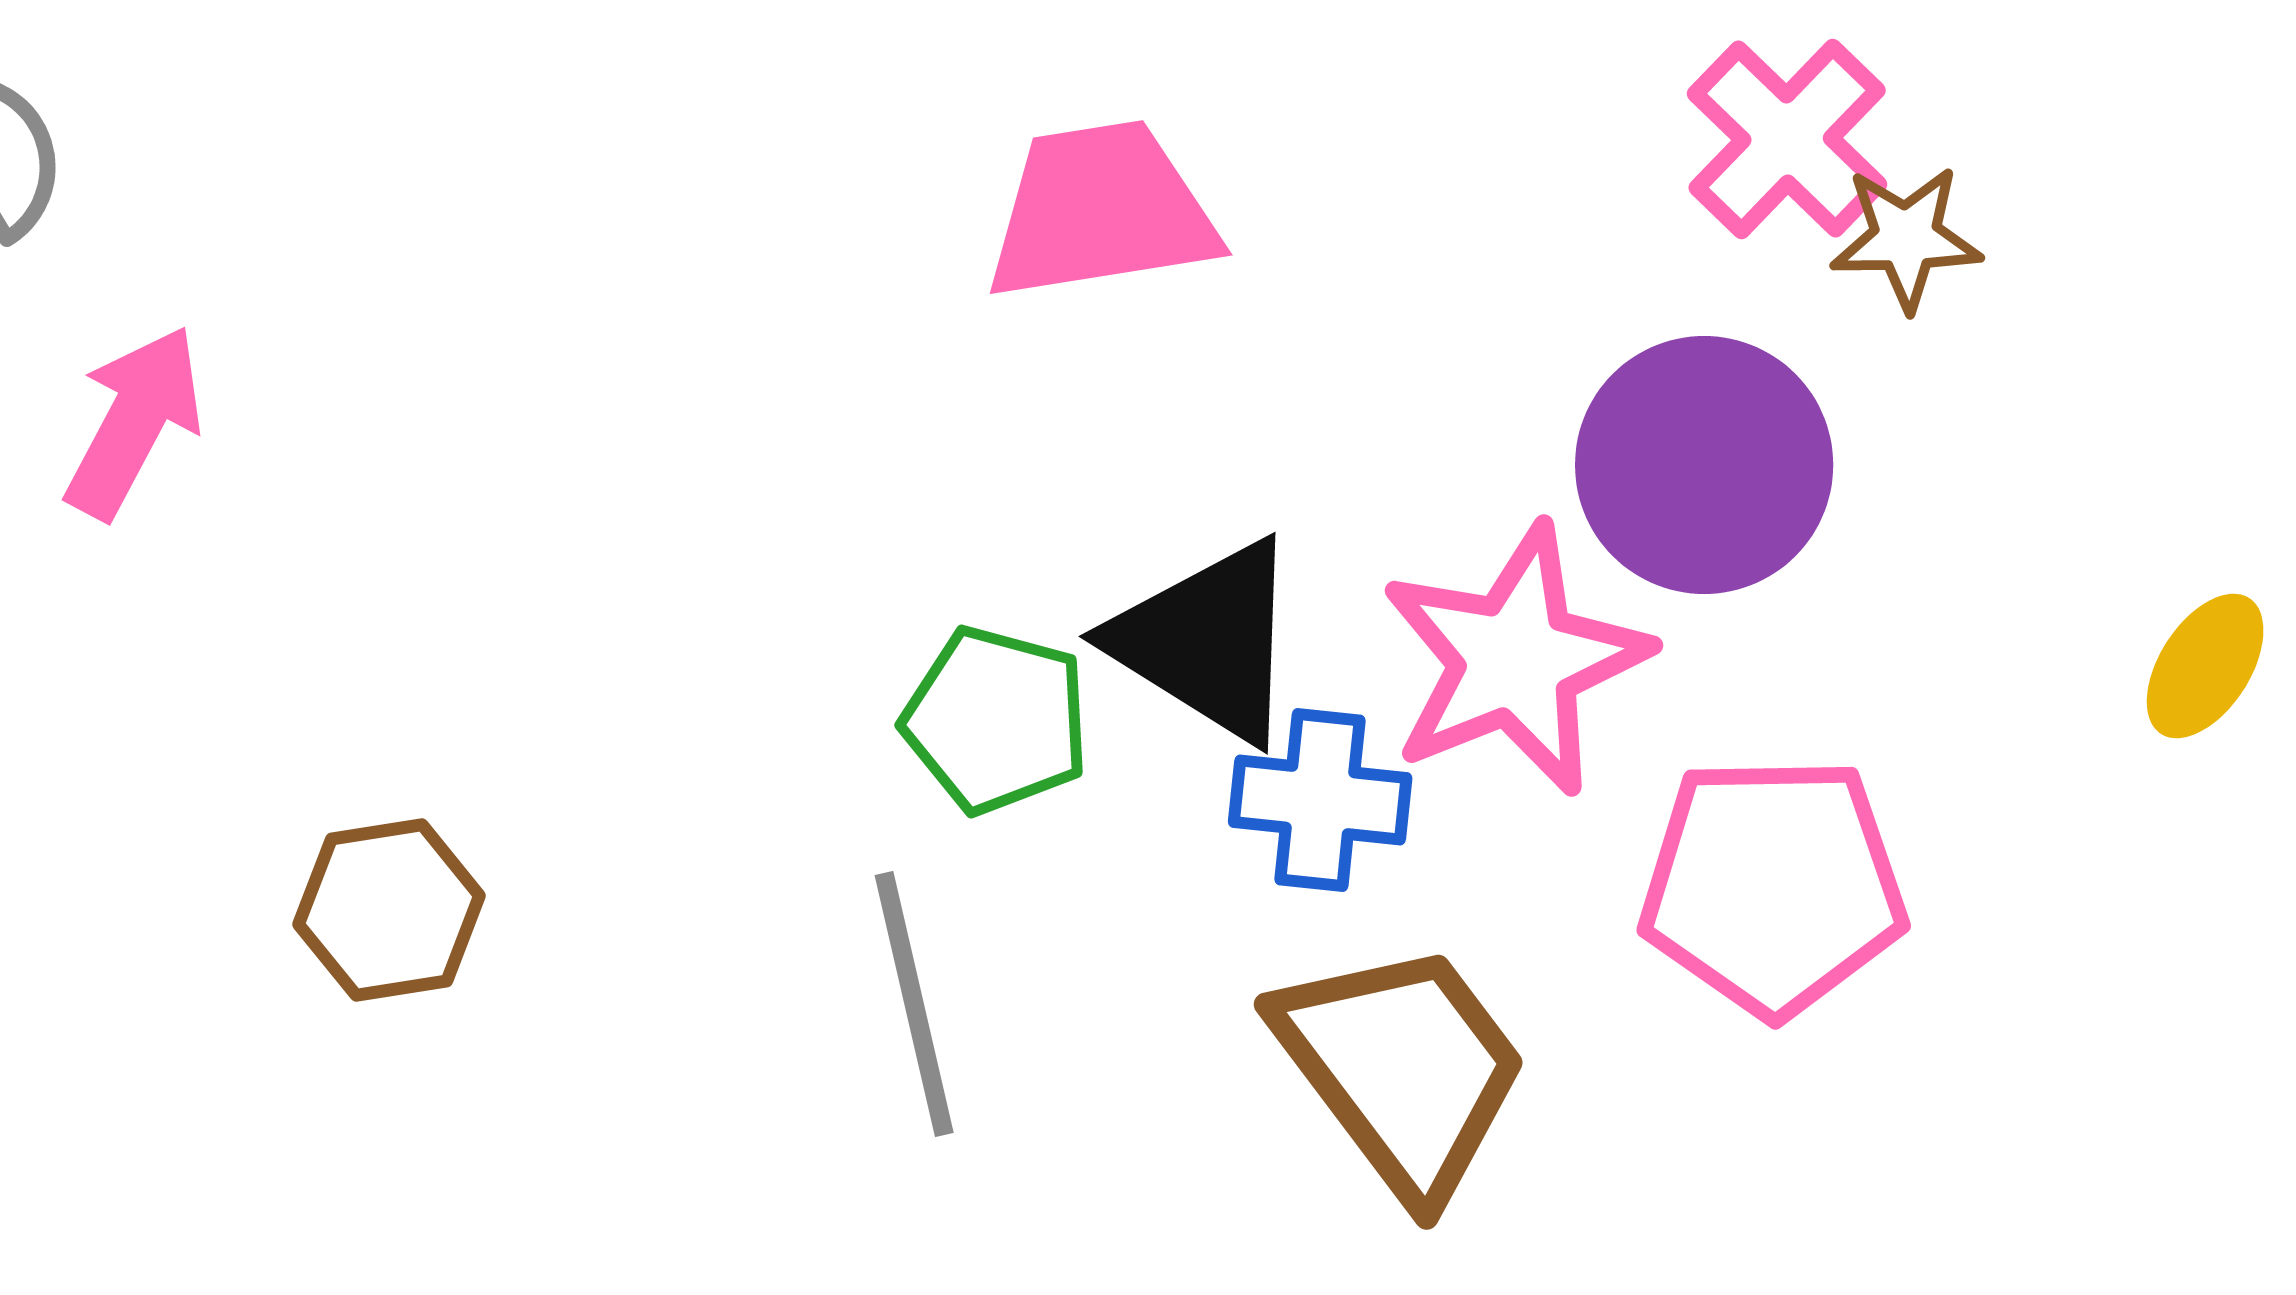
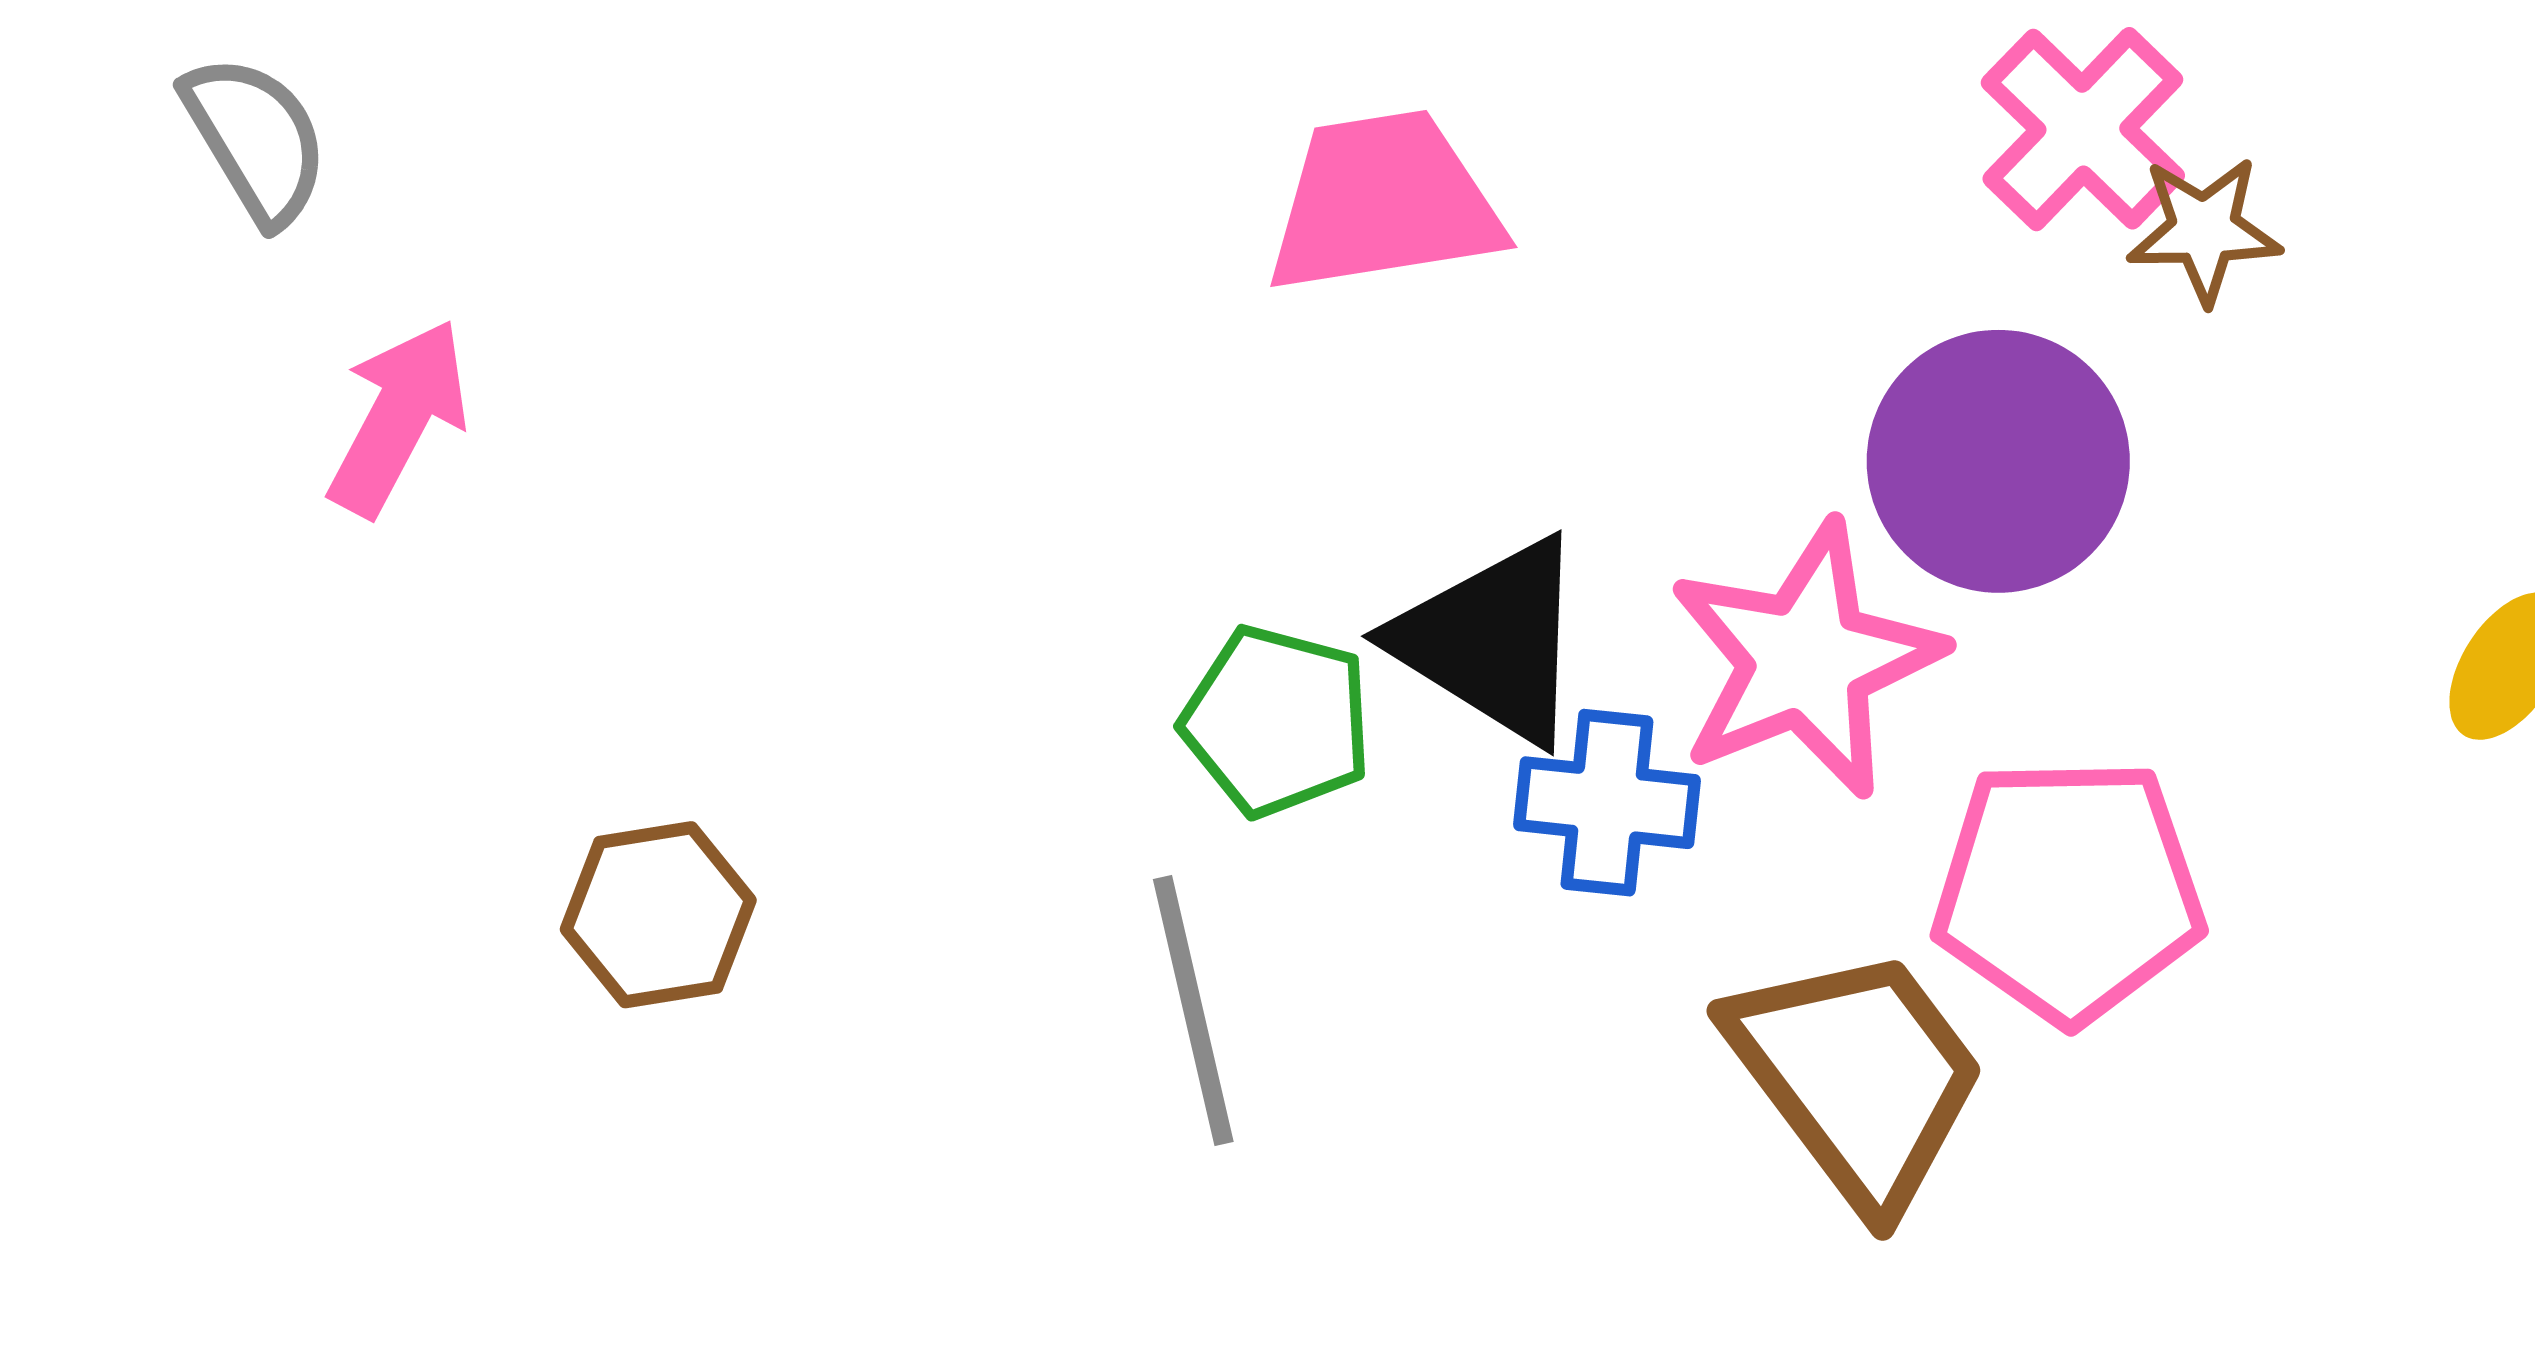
brown trapezoid: (1402, 1069) -> (1858, 1077), moved

